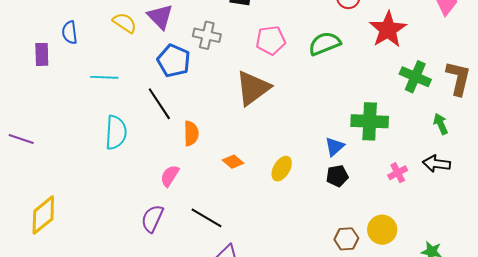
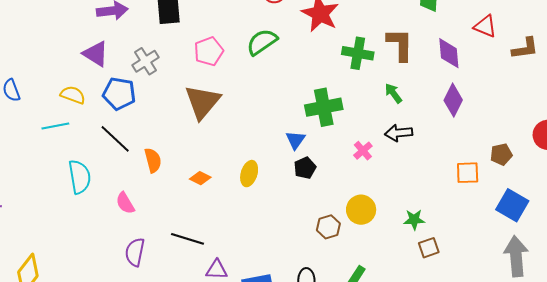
yellow semicircle: (125, 23) -> (73, 95), moved
gray cross: (207, 35) -> (145, 61), turned -32
pink semicircle: (170, 176) -> (125, 203), moved, turned -50

